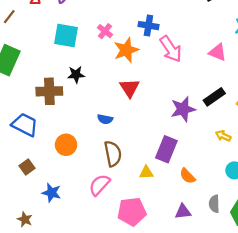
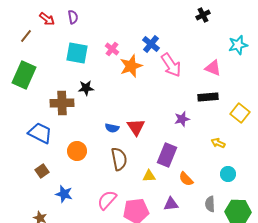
blue cross: (148, 26) -> (151, 44), turned 30
red triangle: (130, 88) -> (136, 127), moved
black rectangle: (214, 97) -> (208, 97), moved, turned 30
purple star: (183, 109) -> (182, 119), size x0.7
pink semicircle: (99, 185) -> (107, 200), moved
purple triangle: (183, 212) -> (171, 204), moved

